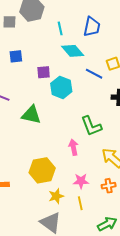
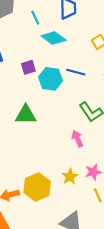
blue line: (94, 74) -> (76, 72), moved
yellow hexagon: (42, 170) -> (37, 187), moved
yellow star: (56, 196) -> (70, 177), moved

